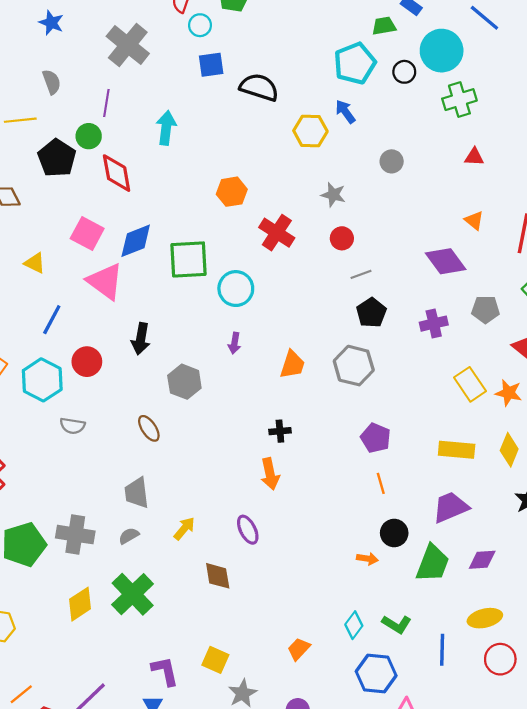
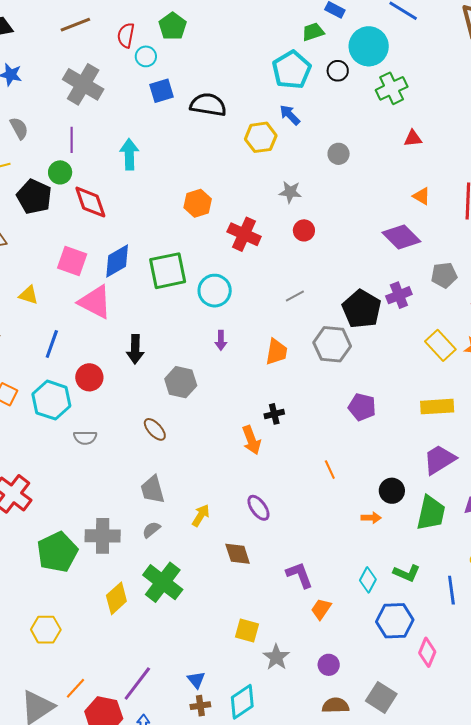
gray line: (361, 274) -> (295, 296), moved
black pentagon: (371, 313) -> (362, 309), moved, size x1.4
orange arrow: (270, 474) -> (251, 440), moved
orange line: (381, 483) -> (330, 470), moved
purple L-shape: (165, 671) -> (300, 575), moved

